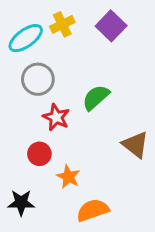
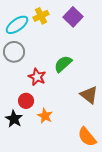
gray circle: (38, 79) -> (14, 52), moved
black star: (21, 203) -> (14, 119), moved, turned 30
orange semicircle: (93, 210) -> (87, 137), moved, turned -110

